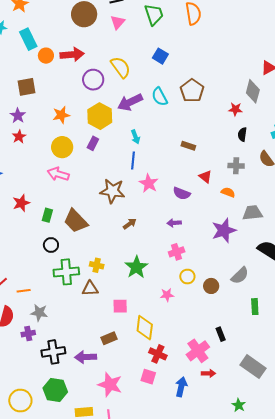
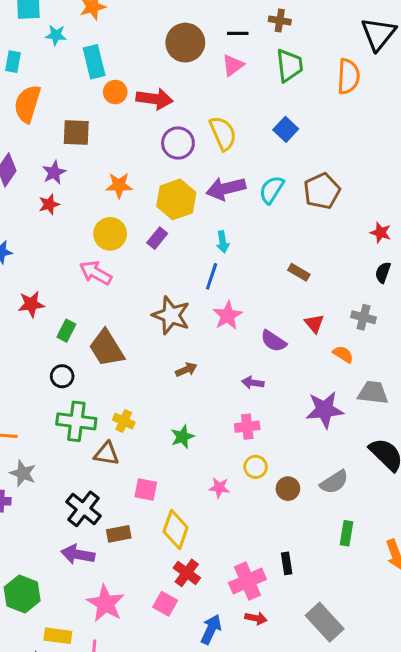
cyan semicircle: (160, 97) -> (272, 190), turned 48
green star: (136, 267) -> (182, 437), size x0.7
black cross: (53, 352) -> (84, 509), moved, turned 35

